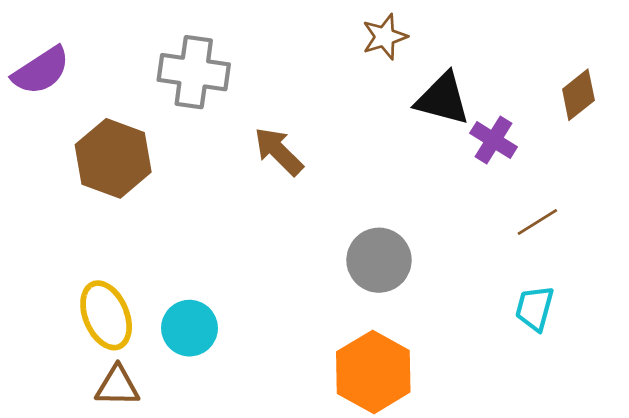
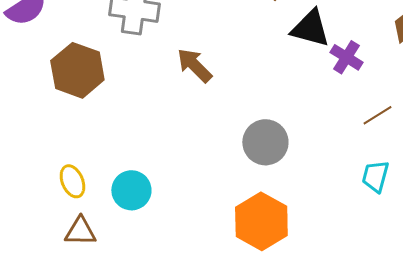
yellow ellipse: (106, 315) -> (72, 181), size x0.7

